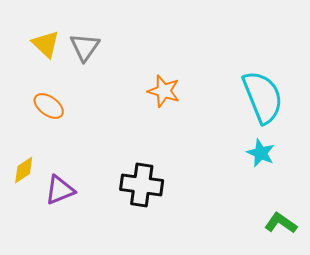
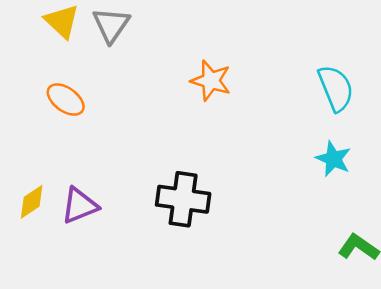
cyan semicircle: (263, 97) -> (336, 88), size x0.7
yellow diamond: (24, 170) -> (32, 202), moved

